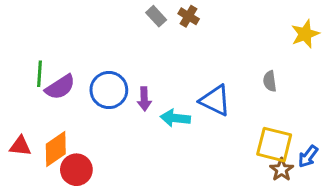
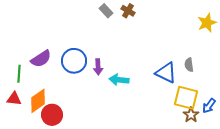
green line: (40, 74) -> (19, 74), moved
gray semicircle: (270, 81) -> (189, 65), moved
blue triangle: (215, 100) -> (166, 73), moved

